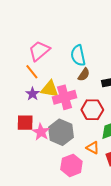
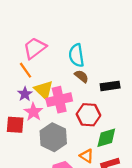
brown semicircle: (84, 75) -> (81, 76), turned -88
yellow triangle: (50, 89) -> (44, 90), turned 30
pink star: (41, 132) -> (33, 112), moved

